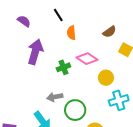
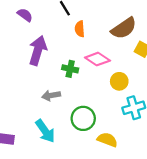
brown semicircle: (109, 32) -> (124, 28), size x1.6
green cross: (63, 67) -> (70, 69), turned 32
gray arrow: (55, 97) -> (51, 95), moved

